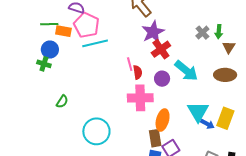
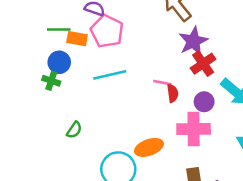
cyan line: (95, 43) -> (110, 75), moved
pink line: (130, 64) -> (162, 83), turned -64
pink cross: (140, 98) -> (194, 129), moved
orange ellipse: (163, 120) -> (149, 147), moved, turned 55

